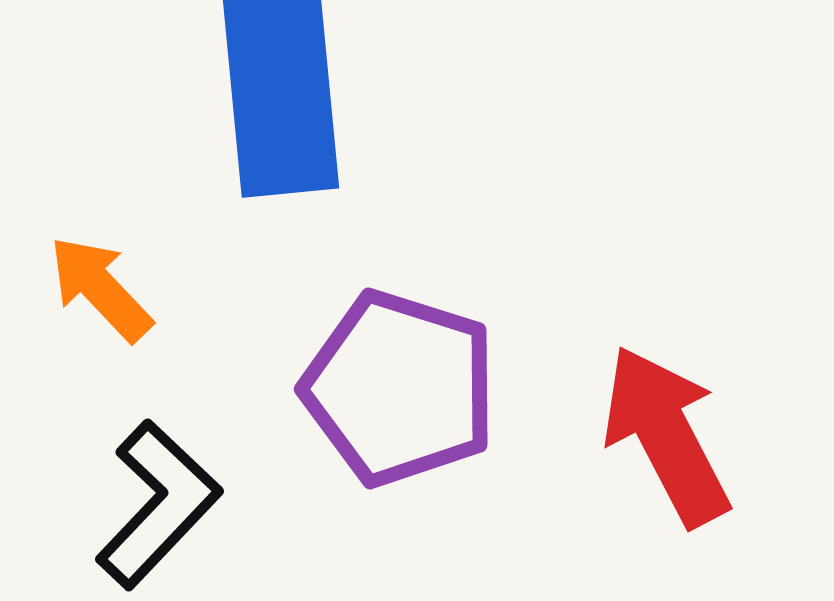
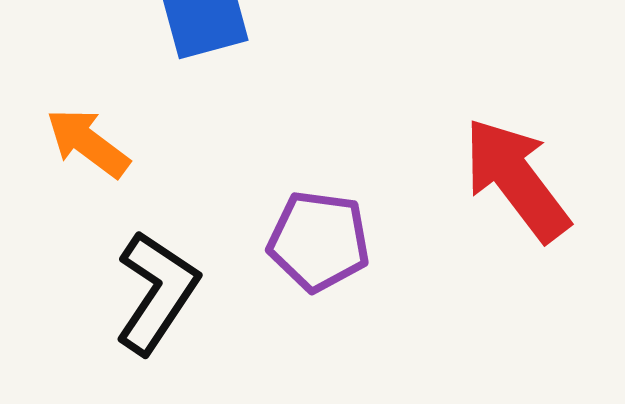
purple pentagon: (400, 388) -> (319, 241), moved, size x0.7

